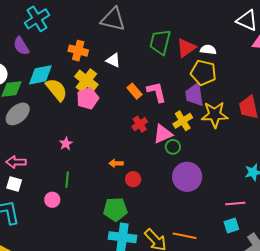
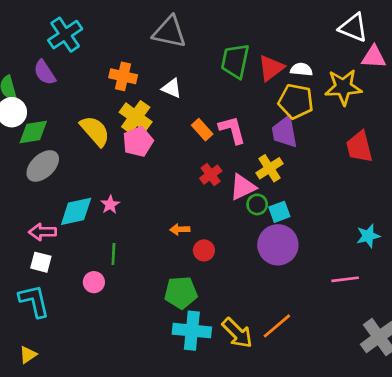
cyan diamond: (40, 75) -> (76, 211), moved
yellow star: (215, 115) -> (343, 87), moved
cyan square: (231, 225) -> (279, 212), moved
orange line: (185, 236) -> (277, 326), turned -50

